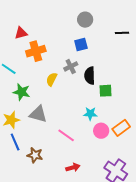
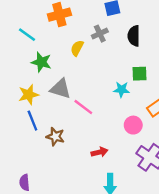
black semicircle: (90, 76) -> (134, 36), moved
green square: (105, 91) -> (140, 74), moved
pink circle: (101, 131) -> (133, 125), moved
pink line: (66, 135) -> (83, 107), moved

